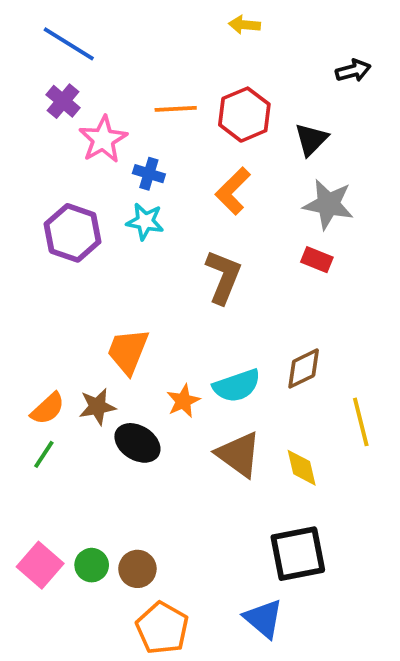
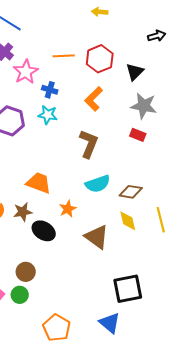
orange trapezoid: (128, 351) -> (39, 183), turned 88
brown diamond: (304, 368) -> (131, 192), turned 35
cyan semicircle: (237, 386) -> (98, 184), moved
yellow diamond: (302, 468) -> (128, 221), moved
brown circle: (137, 569) -> (26, 272), moved

